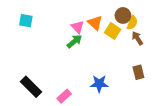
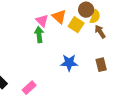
green arrow: (74, 41) -> (39, 35), turned -56
blue star: (99, 84) -> (69, 63), moved

